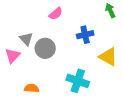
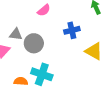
gray triangle: (26, 39) -> (16, 34), turned -40
cyan cross: (78, 81) -> (42, 74), moved

